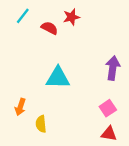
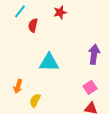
red semicircle: (49, 28) -> (33, 25), moved, turned -104
yellow semicircle: (41, 124) -> (35, 100), turned 32

